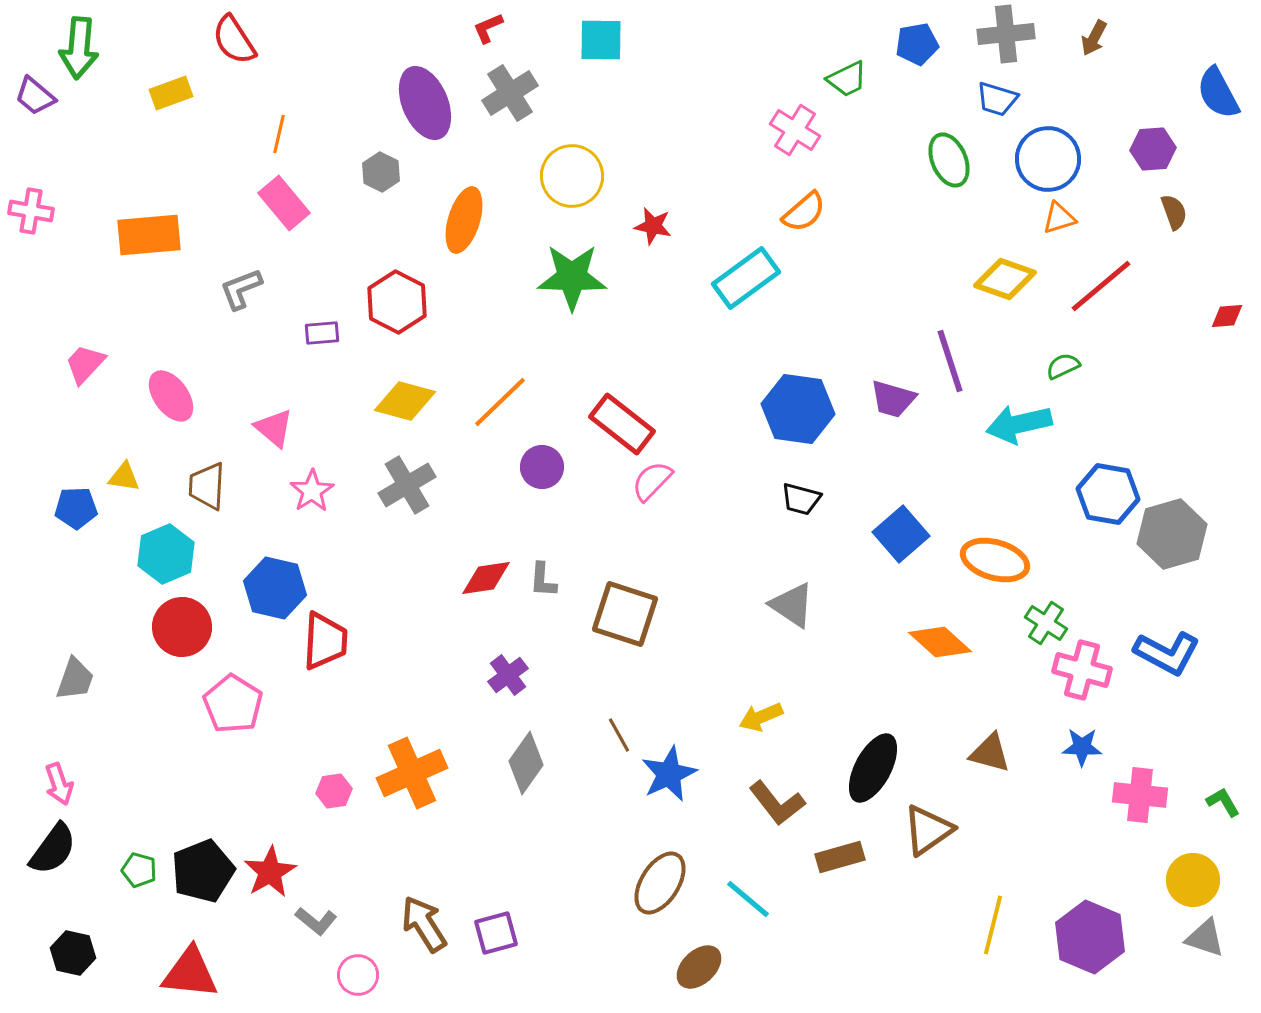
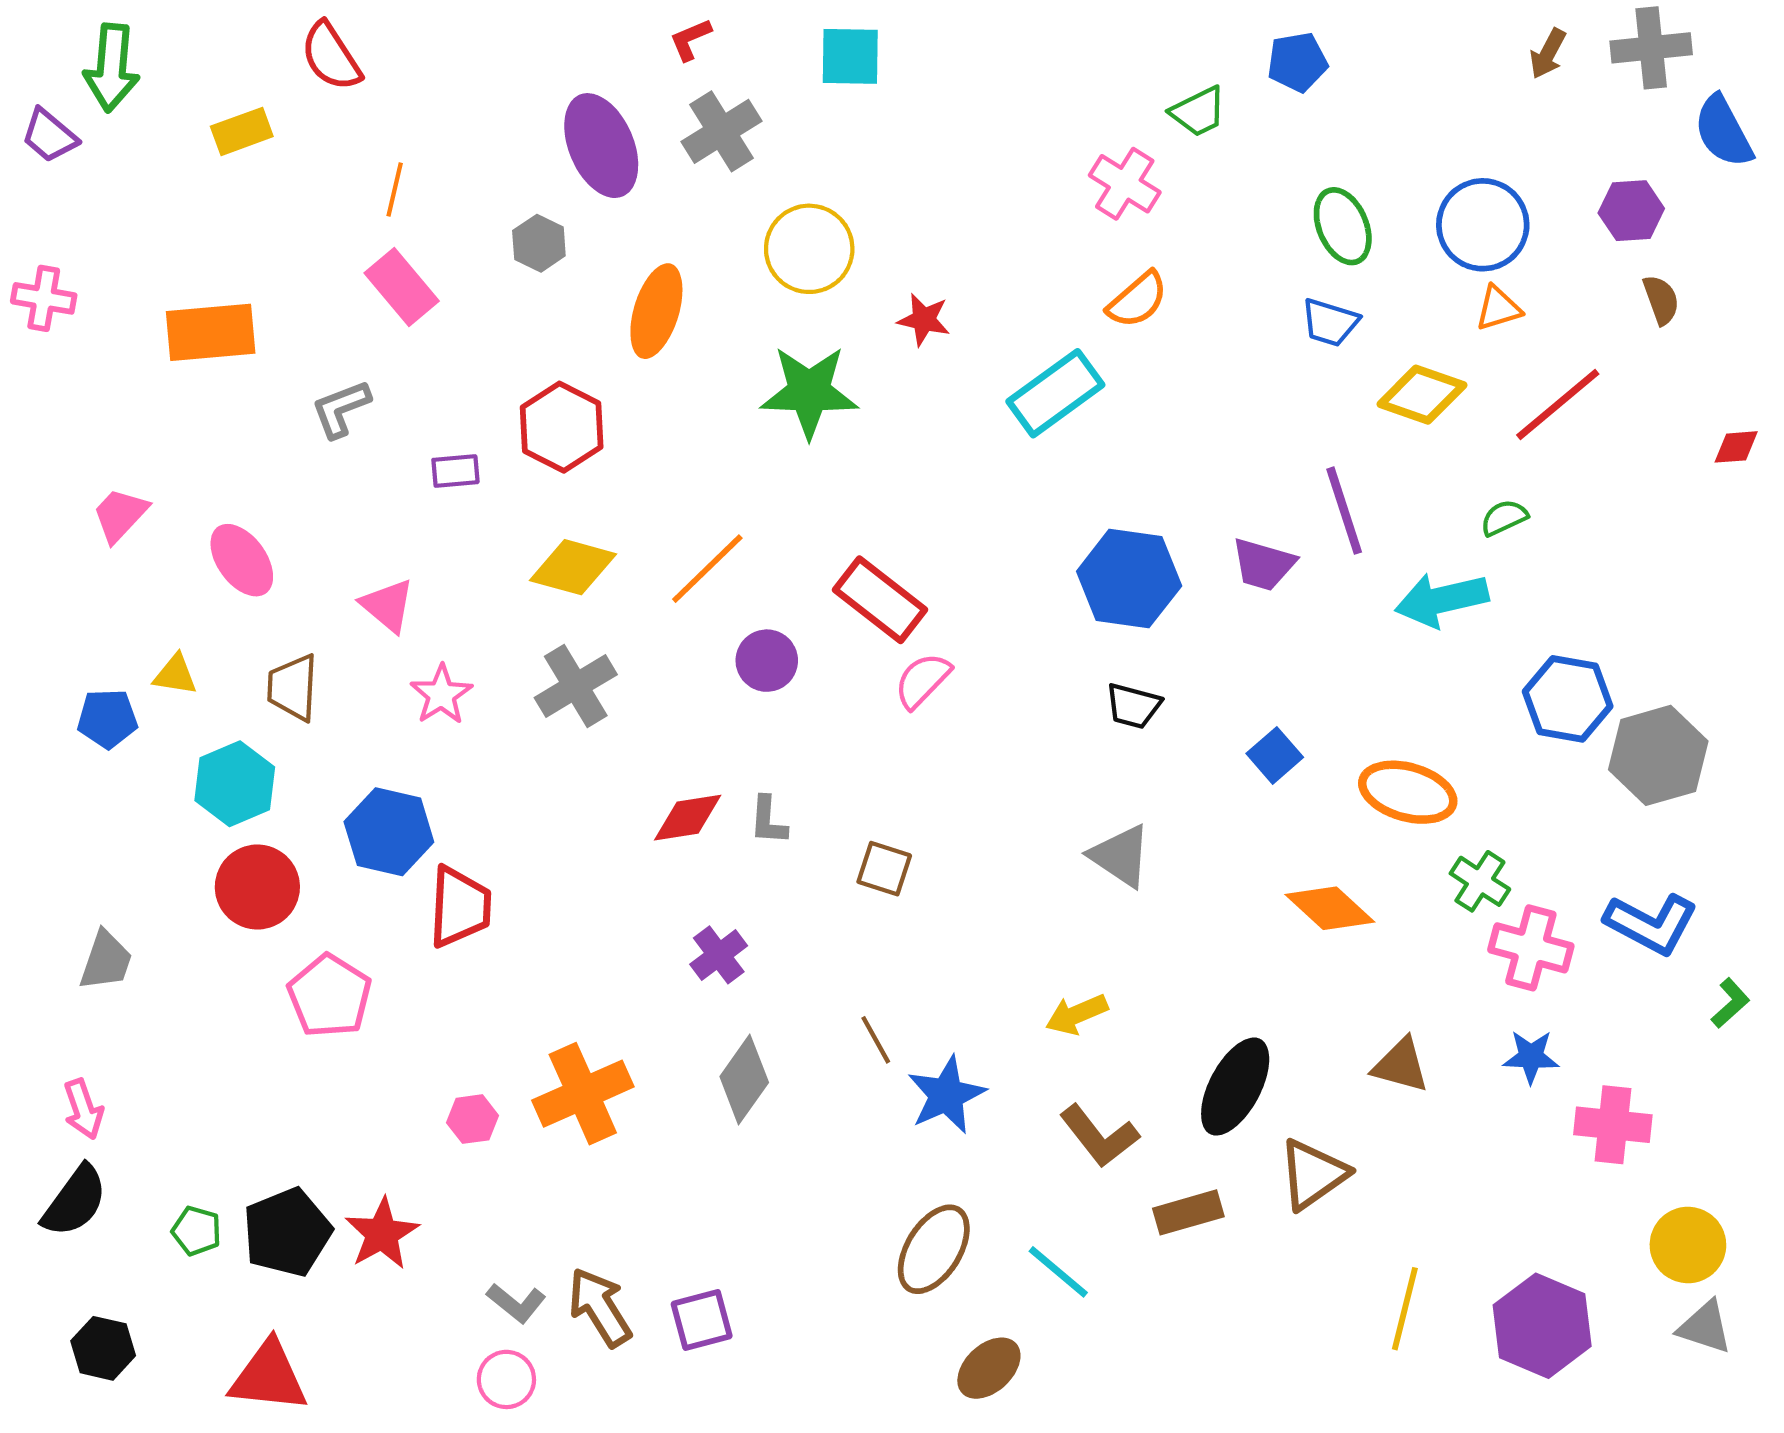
gray cross: (1006, 34) -> (1651, 48), moved
blue trapezoid: (997, 99) -> (1330, 322), moved
blue square: (901, 534) -> (1275, 755), size x0.7
brown square: (625, 614) -> (884, 869), size x0.6
green L-shape: (1223, 802) -> (1730, 1003), moved, turned 78
gray L-shape: (316, 921) -> (516, 1303), moved

